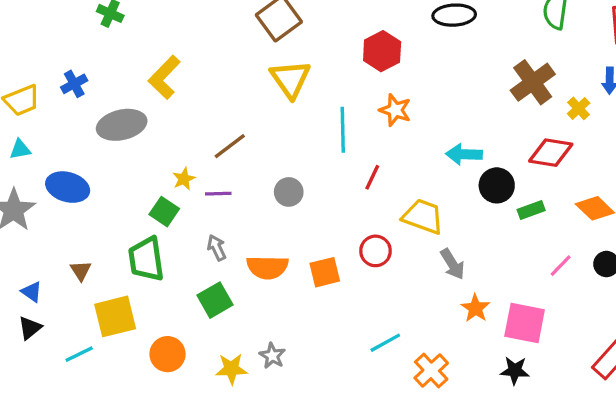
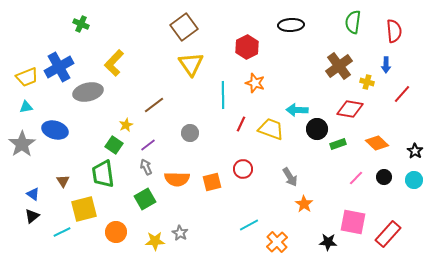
blue cross: (74, 84) -> (59, 67), size x1.8
yellow cross: (579, 108) -> (367, 82), turned -32
purple line: (218, 194) -> (148, 145), moved, turned -35
yellow trapezoid: (423, 217) -> (271, 129), moved
pink square: (525, 323) -> (353, 222), moved

